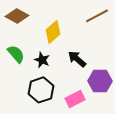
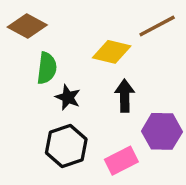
yellow diamond: (53, 32) -> (112, 52), moved, turned 55
green semicircle: (16, 54) -> (47, 68), moved, turned 48
black arrow: (77, 59) -> (125, 96), turned 48

